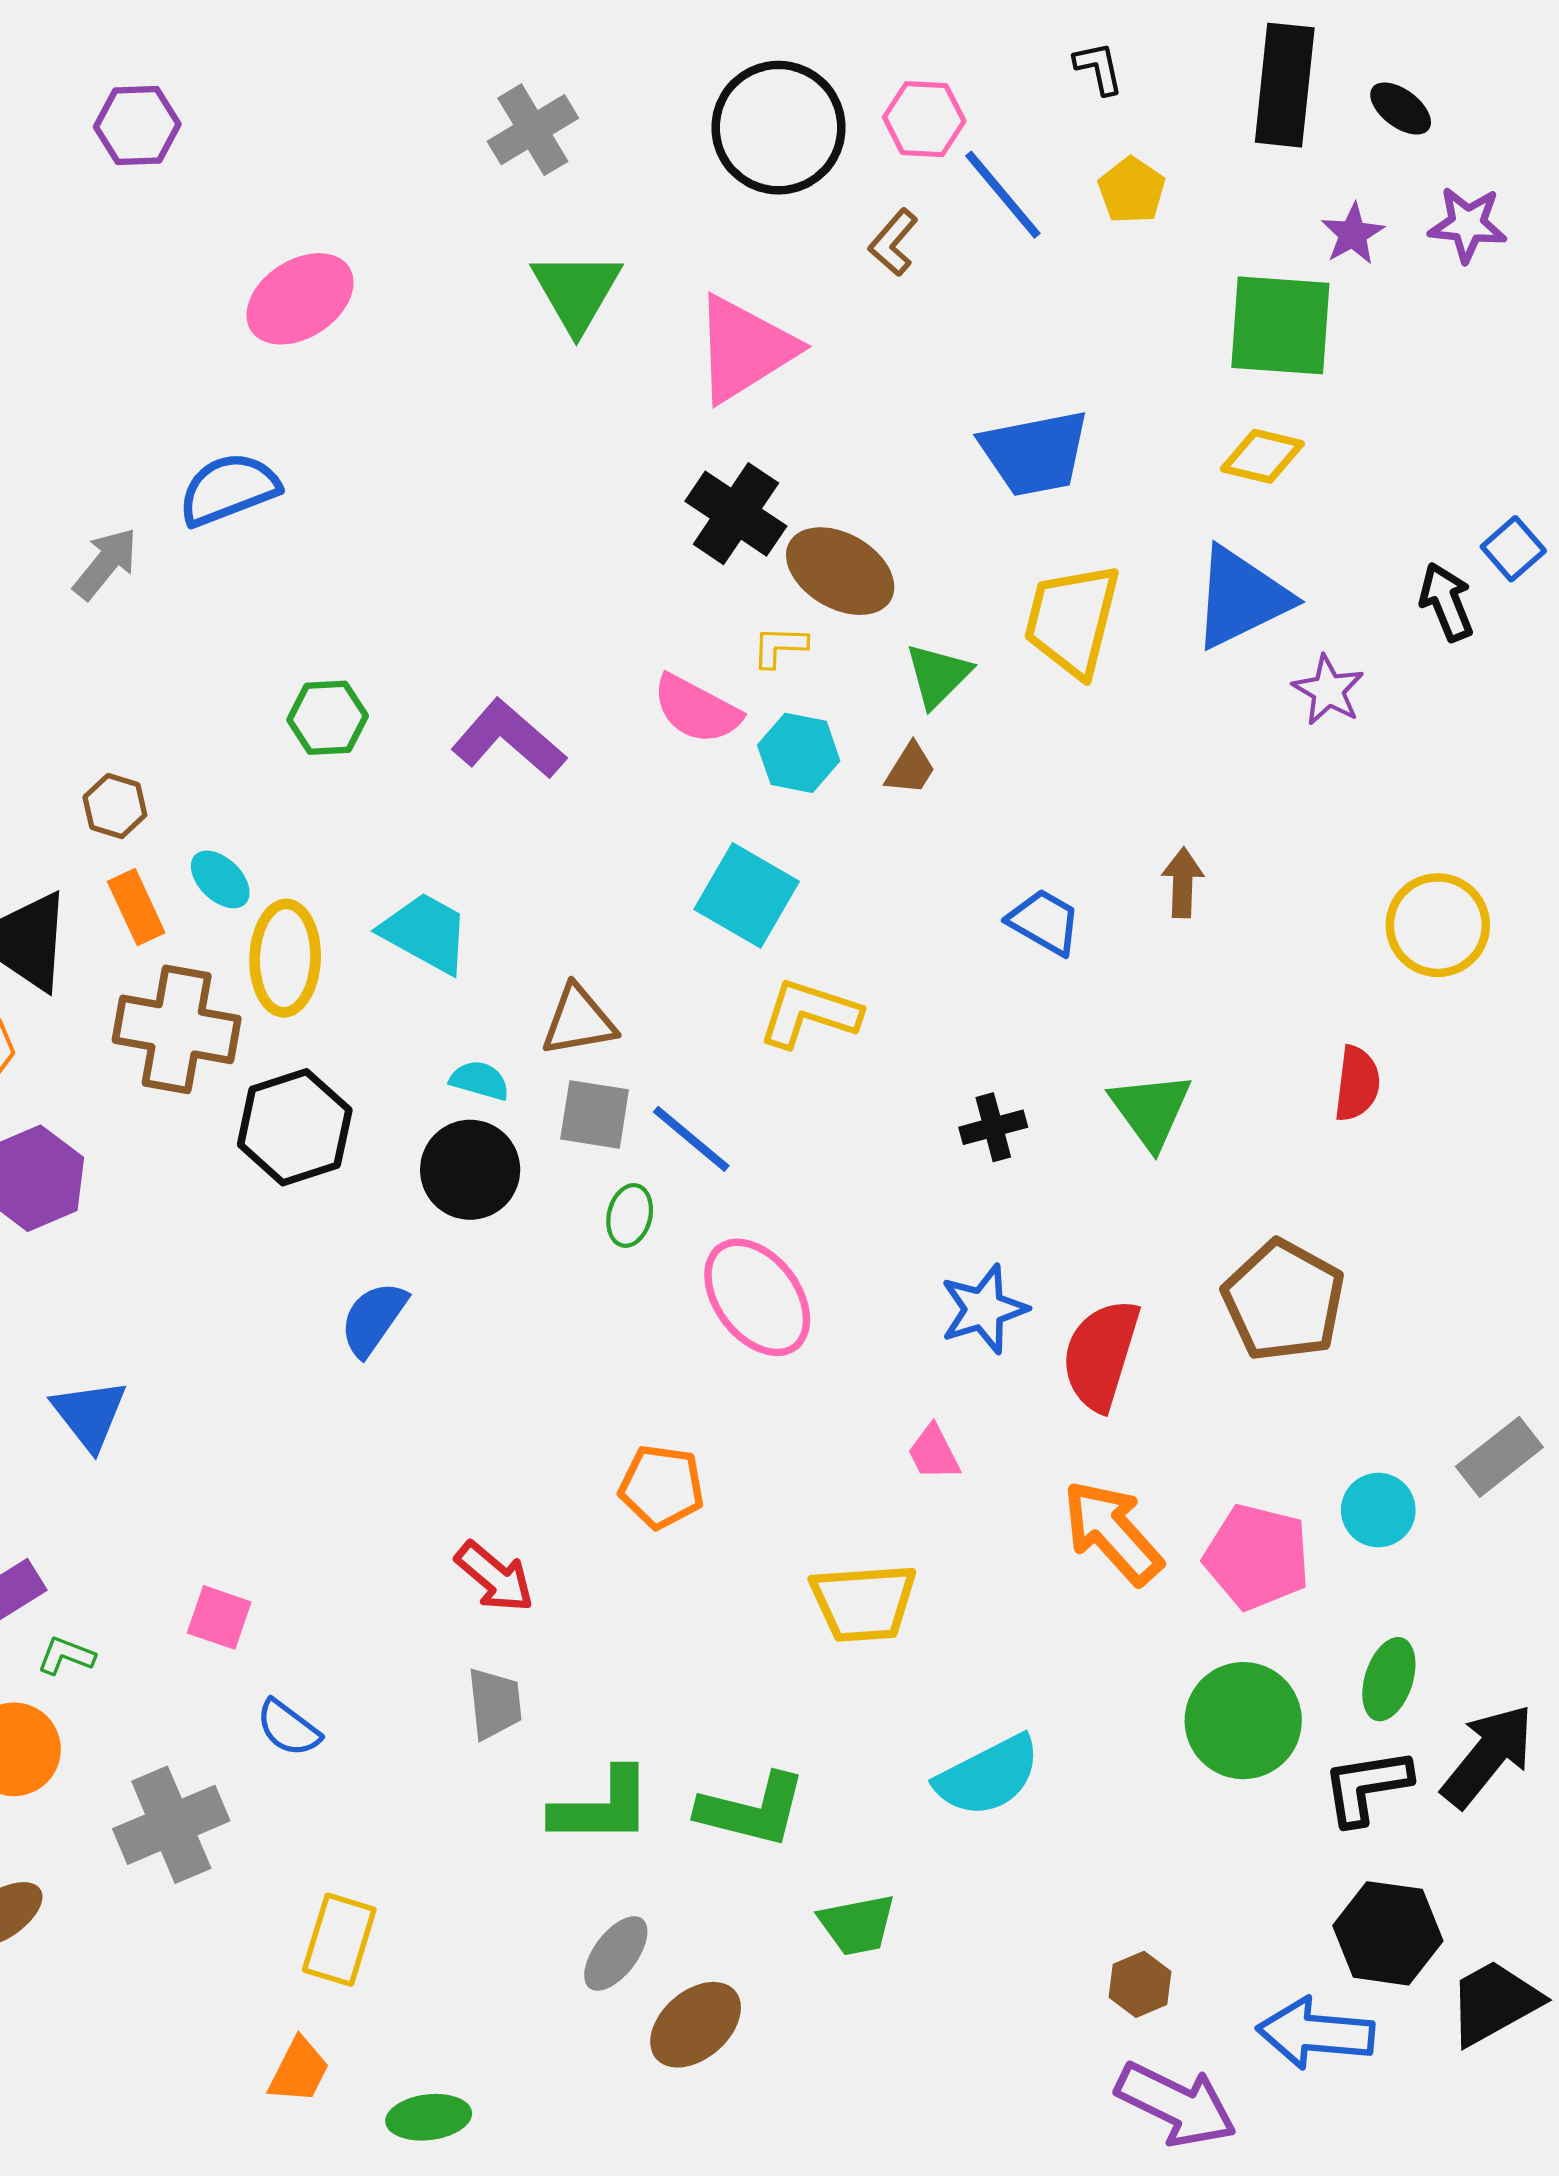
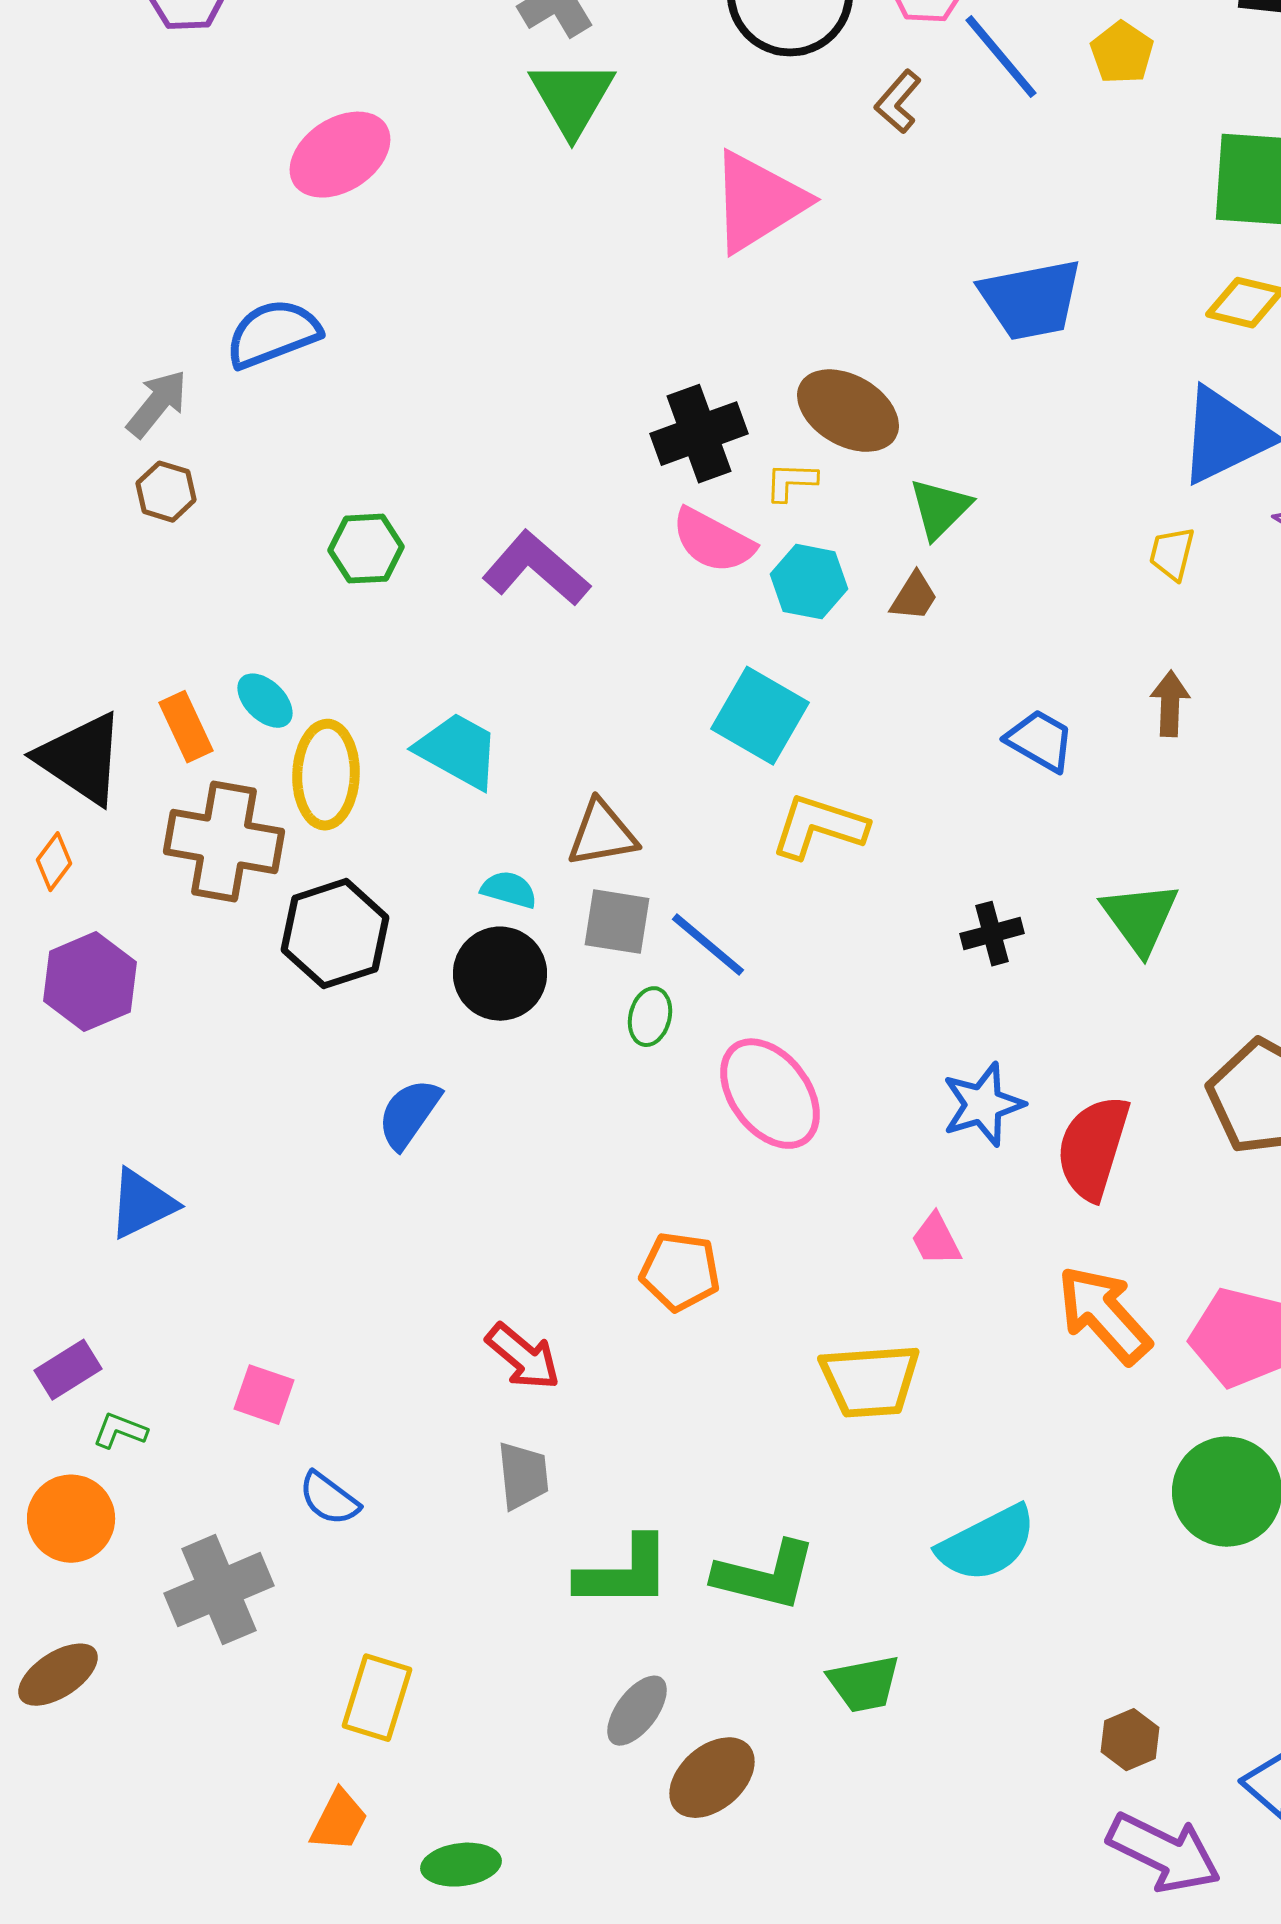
green triangle: (576, 291) -> (572, 98), moved
black cross: (736, 514) -> (699, 434), moved, turned 36
yellow trapezoid: (1072, 620) -> (1172, 554), moved, size x0.5
brown hexagon: (115, 806) -> (166, 492), moved
blue triangle: (89, 1414) -> (142, 1204), turned 42

